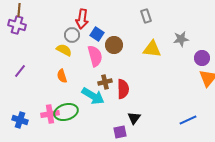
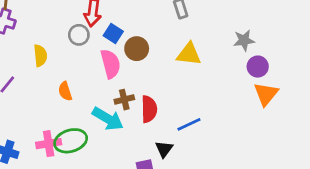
gray star: (181, 39) -> (244, 40), moved
yellow semicircle: (64, 50) -> (40, 56), moved, turned 56
blue line: (188, 120) -> (189, 124), moved

